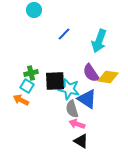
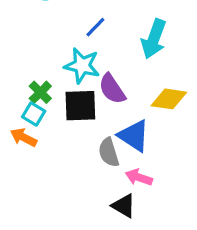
green cross: (31, 73) -> (40, 92), turned -32
purple semicircle: (91, 73) -> (112, 89), moved
cyan star: (69, 89) -> (82, 66), moved
pink arrow: (77, 124) -> (139, 177), moved

